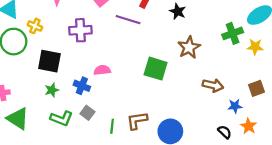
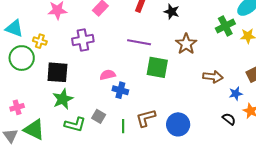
purple line: (128, 20) -> (139, 42), moved
blue cross: (82, 86) -> (120, 90), moved
green star: (52, 90) -> (63, 99), size x1.5

